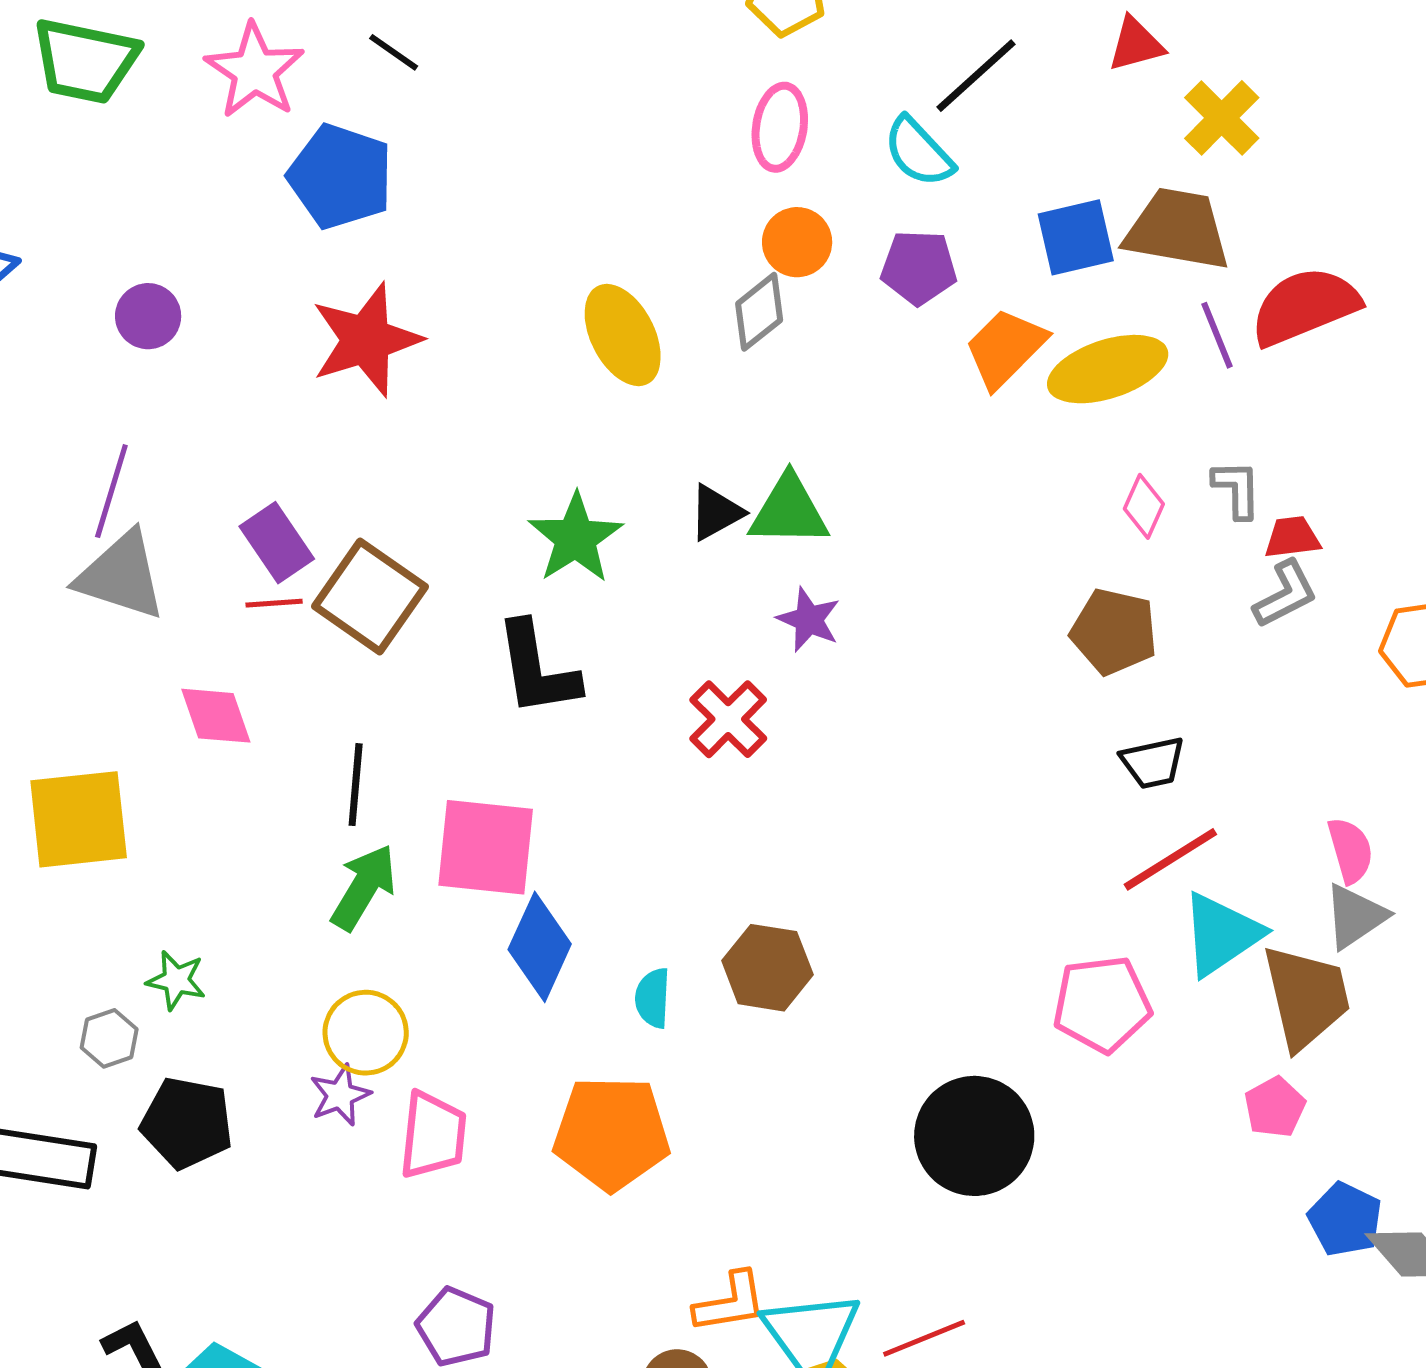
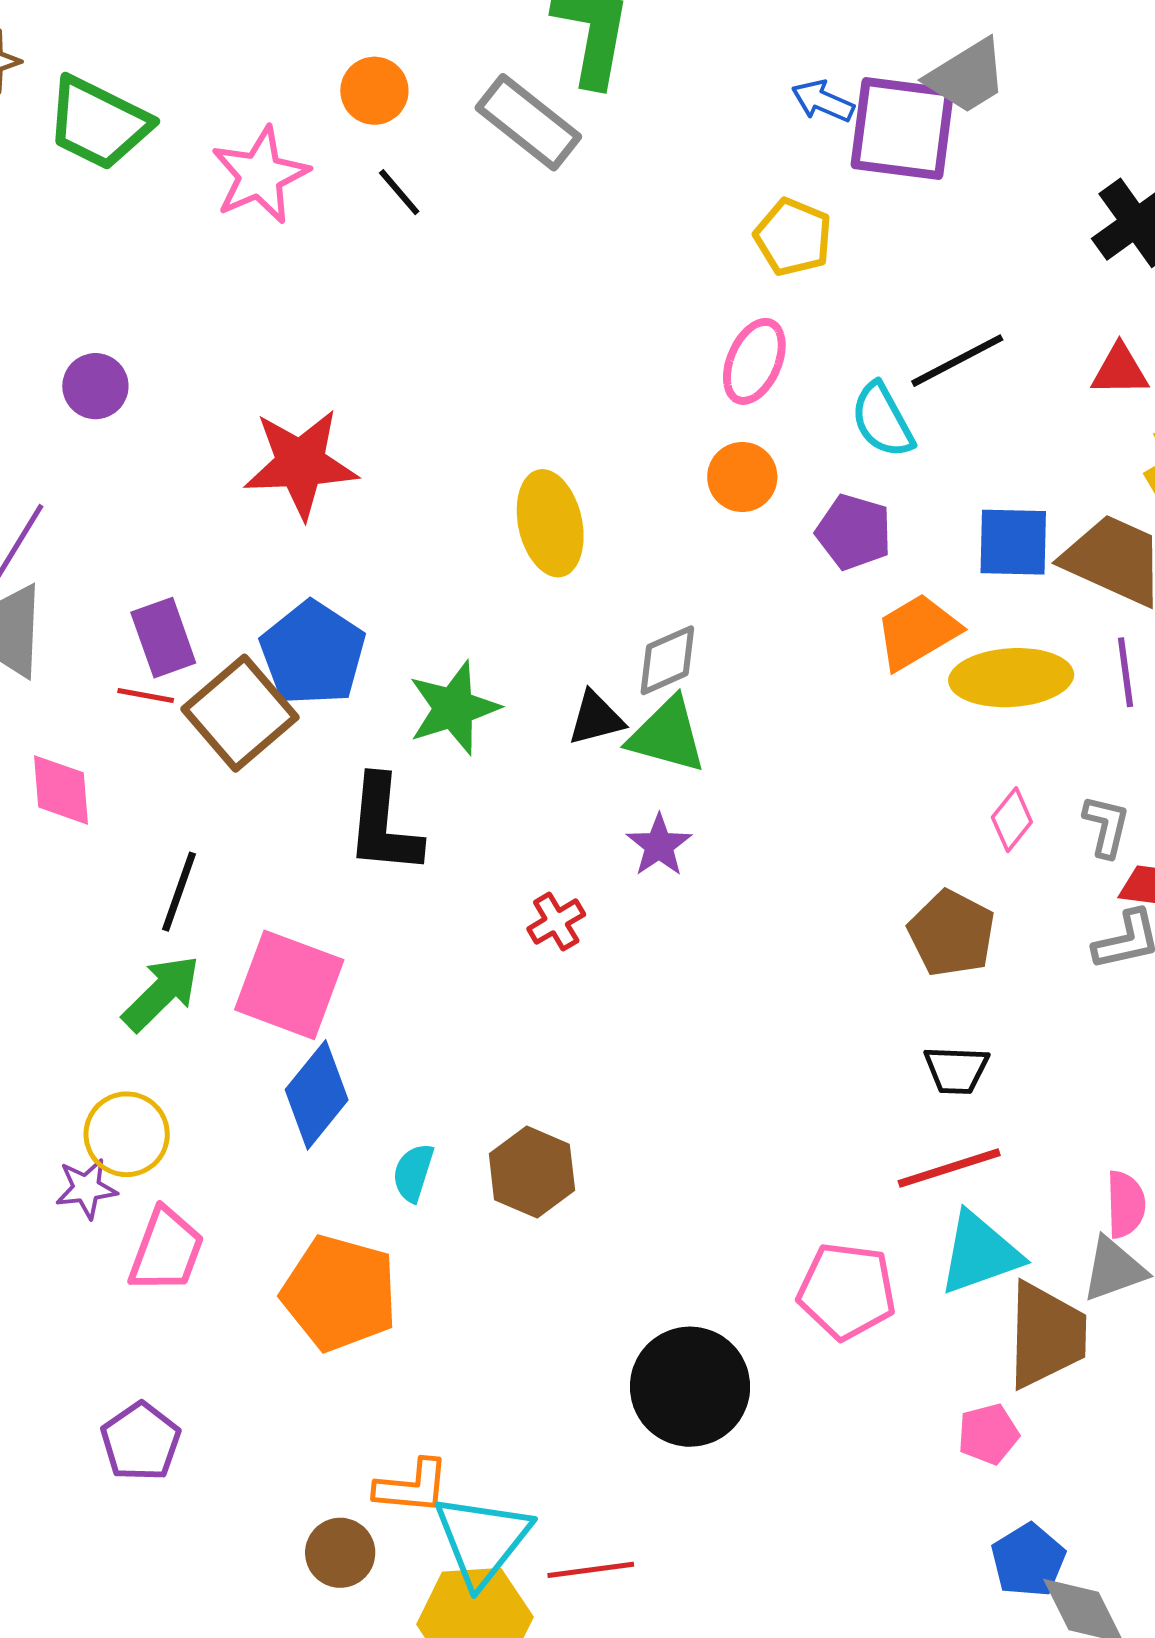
blue pentagon: (340, 176) -> (313, 653), moved
gray diamond: (759, 312) -> (667, 660), moved
red cross: (728, 719) -> (556, 922), size x0.7

